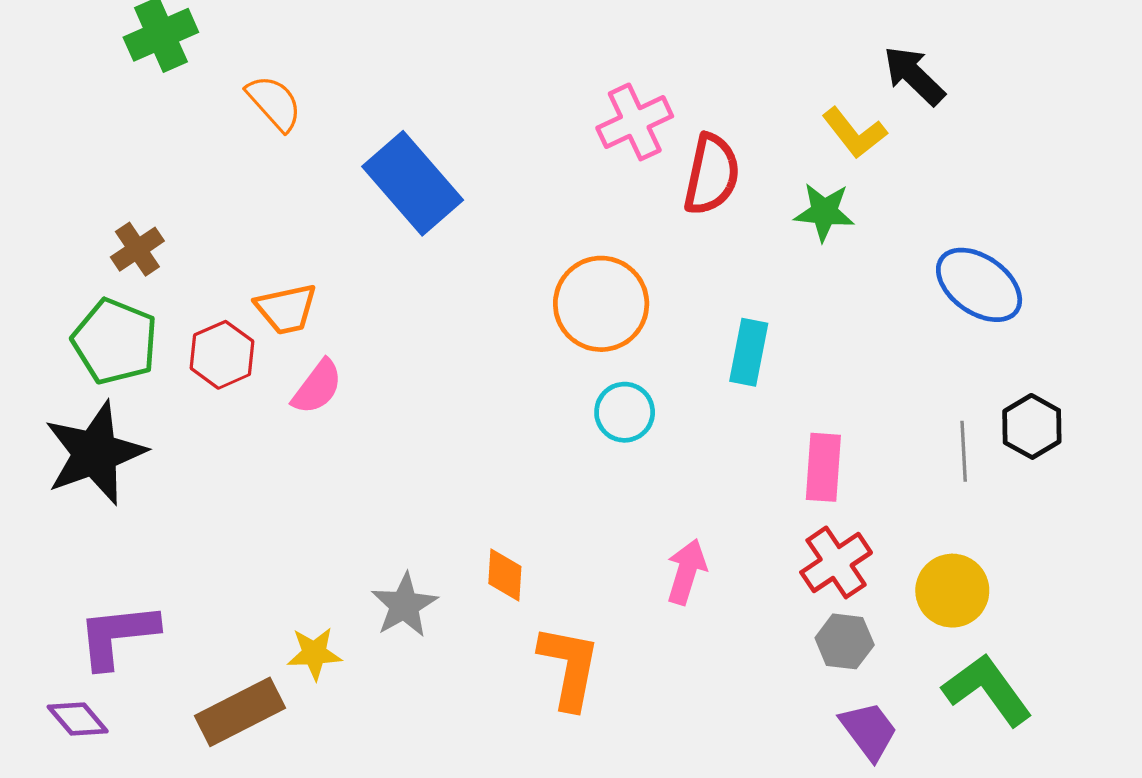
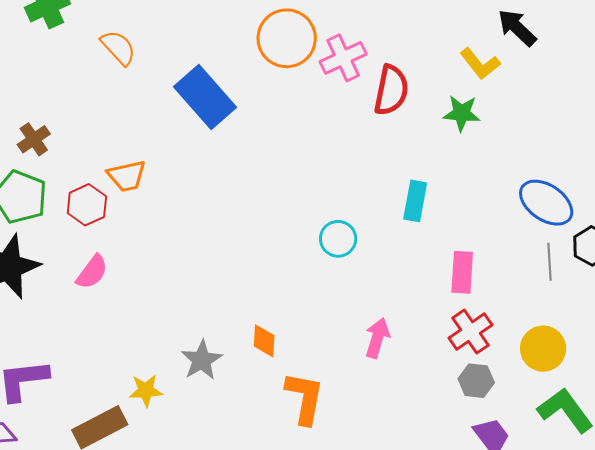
blue ellipse: (979, 285) -> (546, 203), moved
orange circle: (601, 304) -> (287, 38), moved
pink semicircle: (317, 387) -> (92, 272), moved

